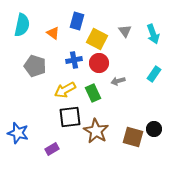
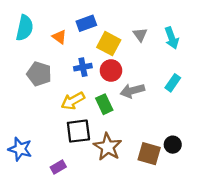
blue rectangle: (77, 21) -> (86, 23), turned 54
gray arrow: (118, 81) -> (132, 91), size x1.5

